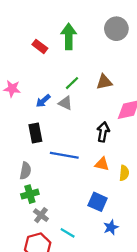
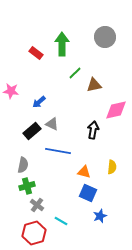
green line: (72, 83) -> (75, 73), moved
gray triangle: (65, 103) -> (52, 124), moved
black rectangle: (35, 133) -> (32, 131), turned 60
orange triangle: (102, 164) -> (84, 172), moved

